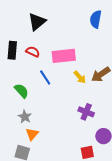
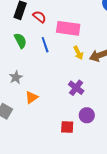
green semicircle: (21, 91) -> (20, 41), moved
orange triangle: (32, 134) -> (32, 97), moved

